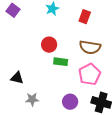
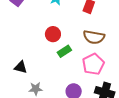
green rectangle: (61, 62) -> (64, 51), turned -40

